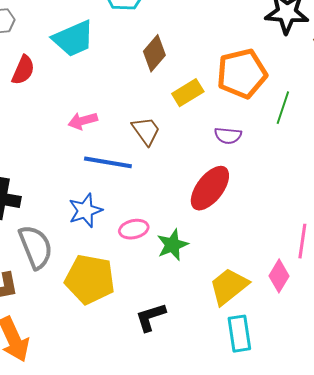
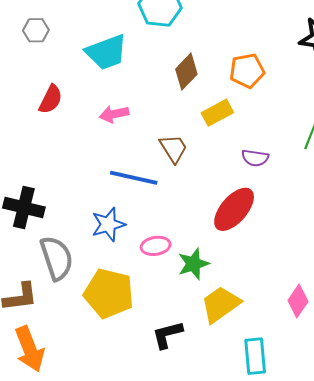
red semicircle: (23, 70) -> (51, 99), moved
orange pentagon: (242, 74) -> (247, 71), moved, size x0.7
pink arrow: (83, 121) -> (114, 114), moved
yellow trapezoid: (229, 286) -> (220, 304), moved

